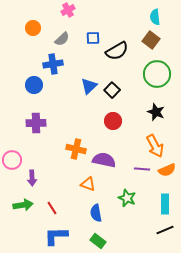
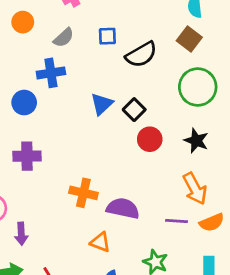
red circle: (113, 121) -> (150, 139), moved

